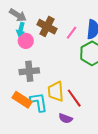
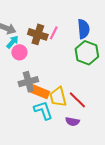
cyan arrow: (21, 29) -> (12, 42), turned -144
pink line: (72, 33) -> (54, 33), moved
orange rectangle: (22, 100) -> (39, 92), moved

